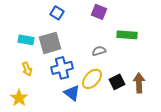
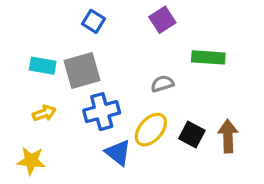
purple square: (99, 12) -> (162, 20), turned 35
yellow arrow: (27, 69) -> (44, 113), turned -88
black square: (117, 82) -> (192, 135), turned -35
yellow star: (19, 98) -> (31, 161), turned -30

